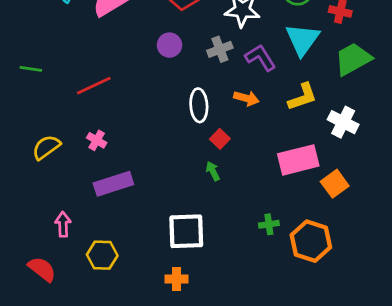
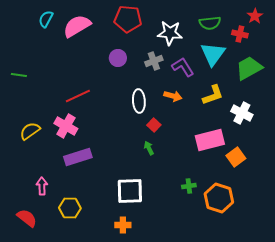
red line: (94, 86) -> (78, 96), moved
pink cross: (97, 140) -> (66, 126), size x1.6

